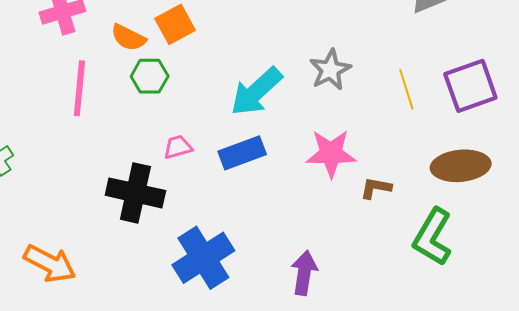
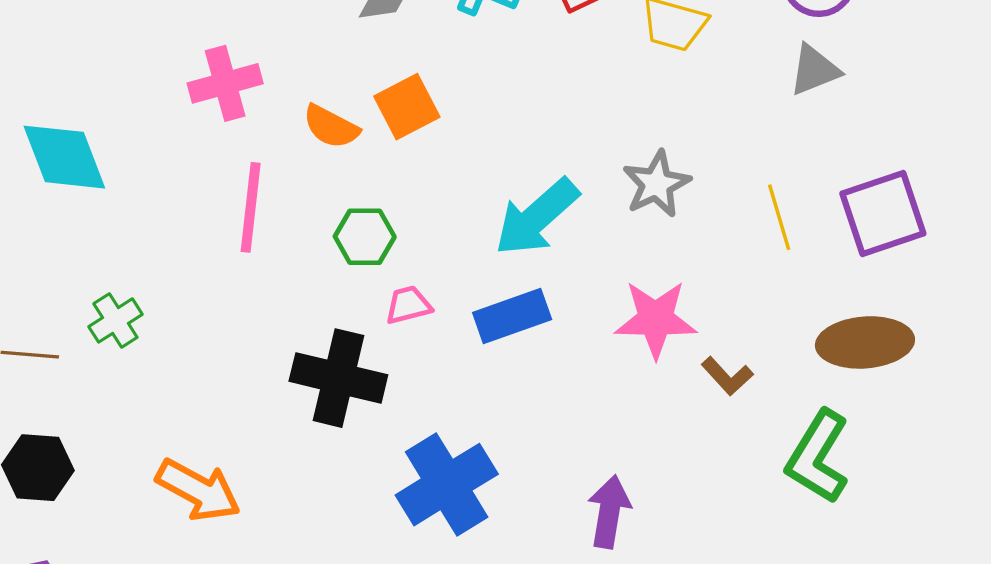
green hexagon: (150, 76) -> (365, 237), moved
brown L-shape: (376, 188) -> (727, 376), turned -144

